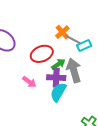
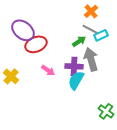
orange cross: (62, 32) -> (91, 11), moved
red ellipse: (42, 54) -> (36, 44), moved
green arrow: (58, 64) -> (79, 41), moved

